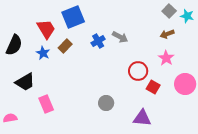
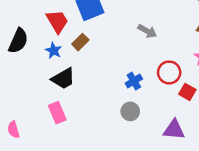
blue cross: (98, 41) -> (134, 81), moved
black trapezoid: (25, 82) -> (63, 79), moved
pink semicircle: (10, 118) -> (13, 130), turned -96

